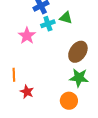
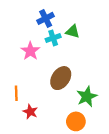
brown ellipse: (78, 52) -> (61, 78), moved
green star: (79, 78) -> (87, 97), turned -30

